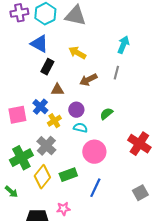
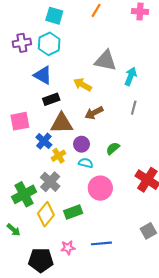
gray triangle: (75, 16) -> (106, 61), moved
black rectangle: (47, 67) -> (51, 99), turned 42
gray line: (116, 73) -> (134, 108), moved
brown triangle: (57, 90) -> (62, 123), size x1.6
pink square: (17, 115) -> (20, 121), moved
blue line: (95, 188) -> (101, 243), moved, turned 60

